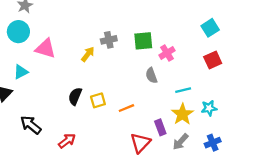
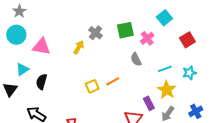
cyan square: (210, 28) -> (164, 18), moved
gray cross: (109, 40) -> (95, 33), turned -32
black semicircle: (75, 96) -> (42, 82), moved
orange line: (126, 108) -> (113, 81), moved
cyan star: (209, 108) -> (189, 73), moved

